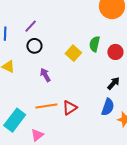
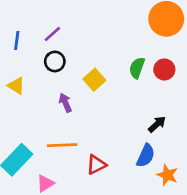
red circle: (115, 52) -> (164, 69), moved
yellow square: (73, 53) -> (94, 80), moved
red triangle: (70, 108) -> (96, 165), moved

